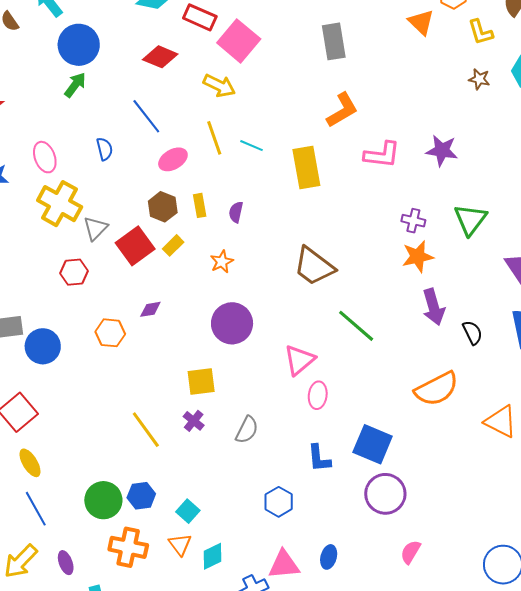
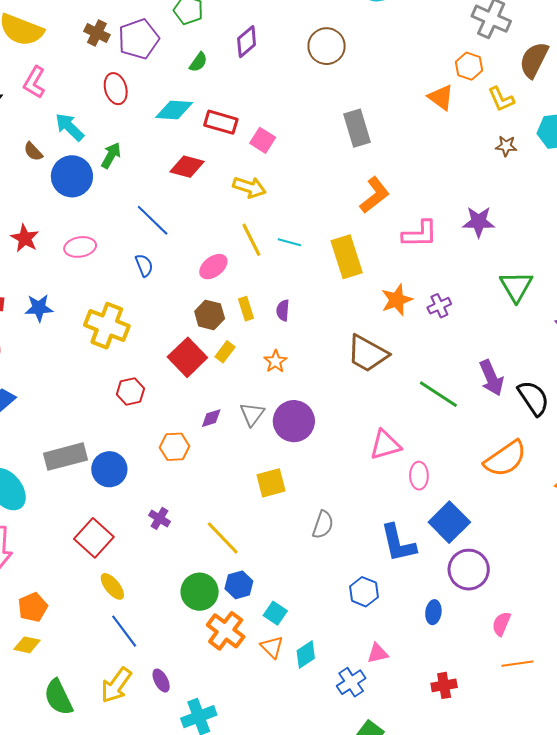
pink square: (239, 41) -> (263, 140), size x0.6
blue circle: (79, 45) -> (72, 176), moved
green arrow: (75, 85) -> (111, 155), moved
blue line: (146, 116) -> (153, 220), moved
pink ellipse: (45, 157) -> (80, 247), moved, turned -72
purple cross: (413, 221) -> (439, 306), moved, turned -30
gray triangle: (95, 228) -> (252, 414), moved
orange star: (418, 256) -> (397, 300), moved
green line: (356, 326) -> (438, 394), moved
black semicircle: (473, 333) -> (533, 398), size x1.5
pink triangle: (299, 360) -> (385, 445), moved, turned 32
pink ellipse: (318, 395) -> (419, 476), moved
purple cross: (194, 421) -> (159, 518), moved
blue square: (373, 444) -> (449, 522), turned 30
blue L-shape: (319, 458) -> (398, 543), size x1.4
blue hexagon: (141, 496) -> (239, 585), moved
green circle: (103, 500) -> (200, 592), moved
orange cross: (128, 547) -> (226, 631), moved, turned 33
blue ellipse: (329, 557) -> (433, 612), moved
pink triangle: (284, 565) -> (378, 653), size x0.7

